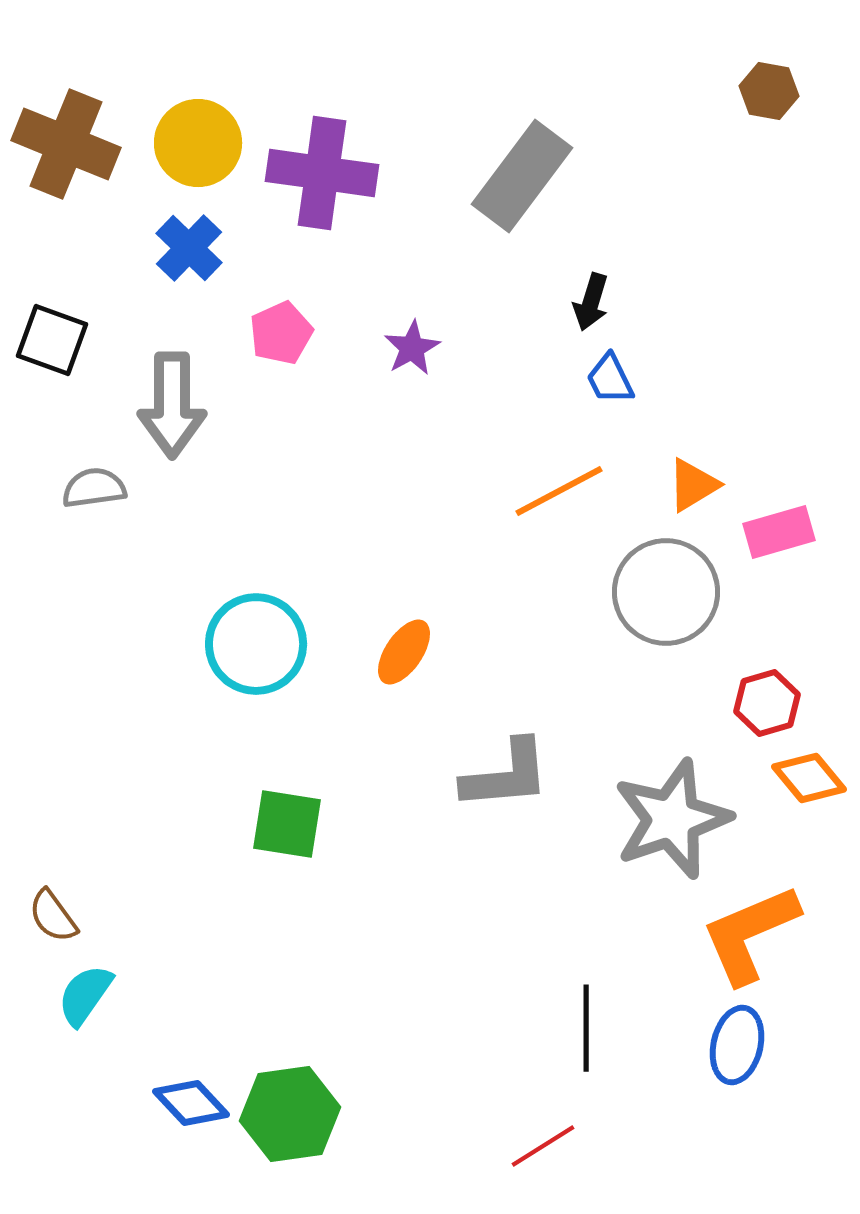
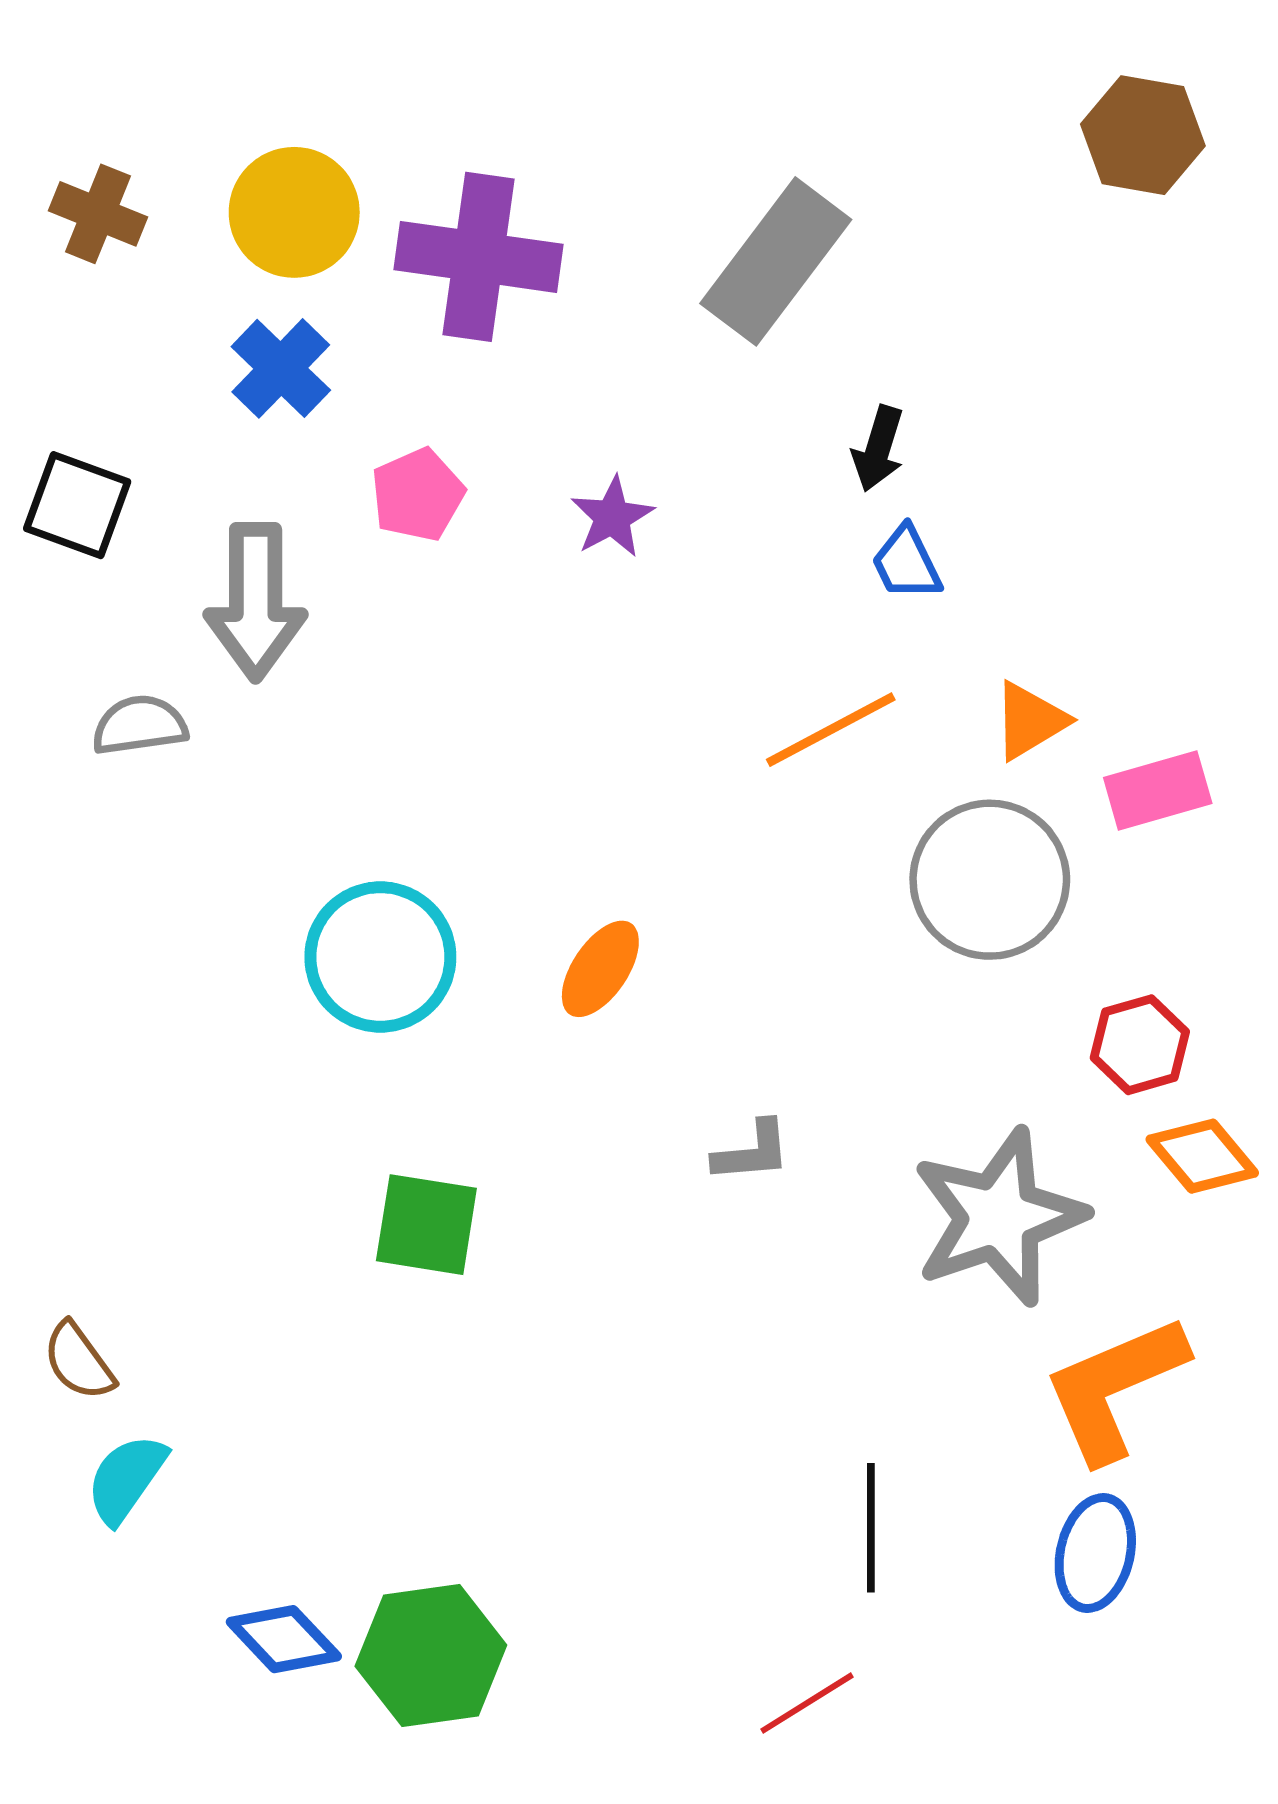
brown hexagon: (769, 91) -> (1143, 135), size x1.4
brown cross: (66, 144) -> (98, 214), size x0.6
gray L-shape: (506, 775) -> (752, 1152), size x0.6

